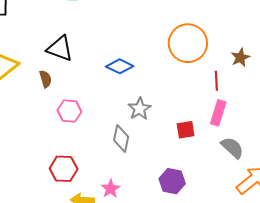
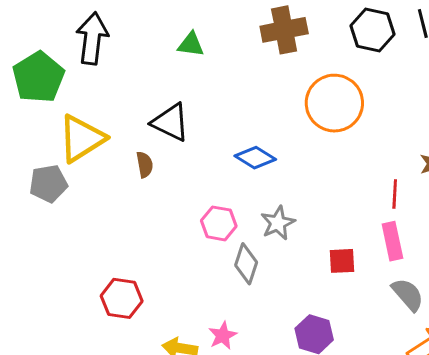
orange circle: (188, 43) -> (334, 103), moved
pink hexagon: (69, 111) -> (219, 223), moved
pink rectangle: (218, 113) -> (392, 241), turned -35
red hexagon: (64, 169) -> (122, 298), moved

